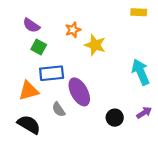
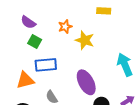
yellow rectangle: (139, 12) -> (104, 11), moved
purple ellipse: (79, 92) -> (86, 82), moved

